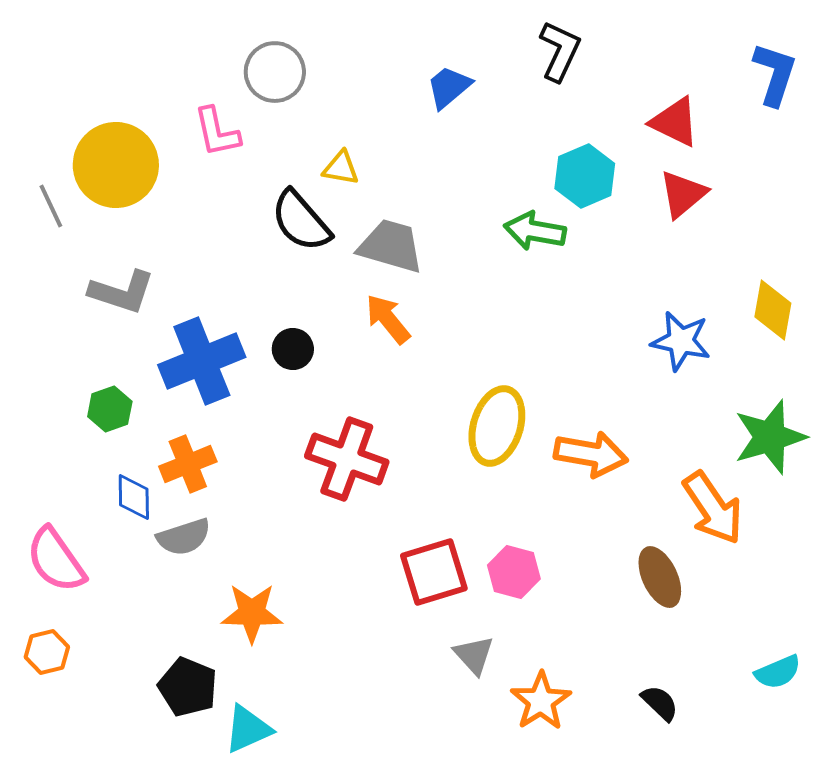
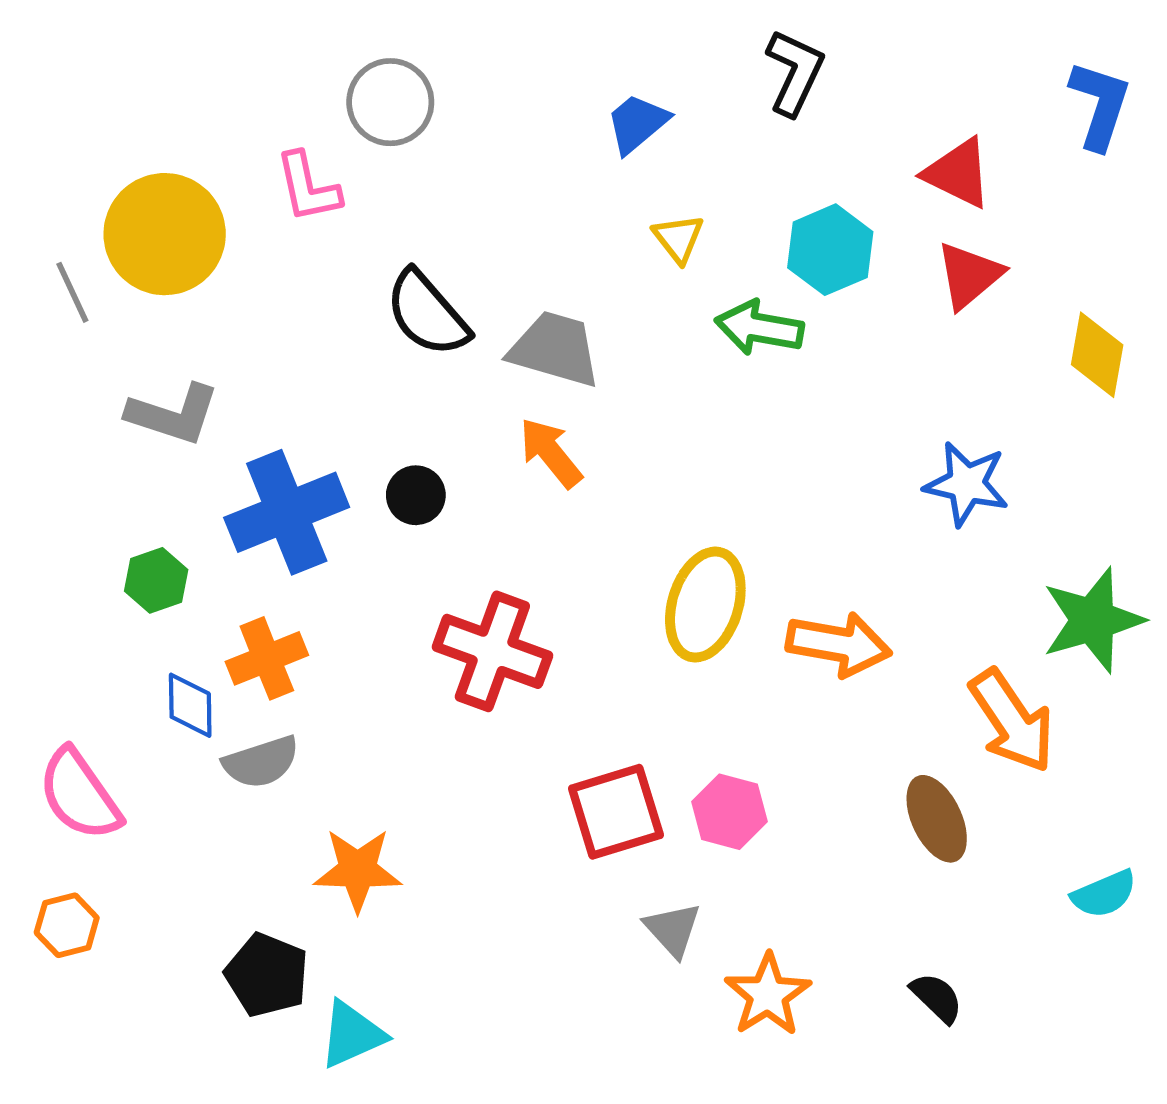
yellow triangle: (341, 168) -> (678, 238), moved, turned 42
yellow diamond: (773, 310) -> (1097, 355), moved
cyan semicircle: (778, 672) -> (1104, 894), moved

